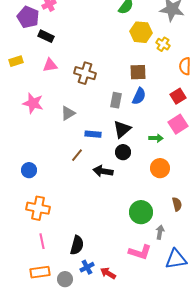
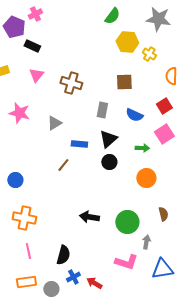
pink triangle: (50, 65) -> (36, 75), turned -42
blue semicircle: (139, 96) -> (134, 115), moved, turned 90
black arrow: (103, 171) -> (89, 217), moved

